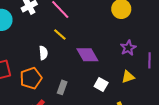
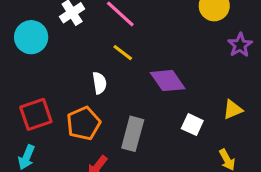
purple star: (128, 48) -> (240, 45), moved
gray rectangle: (62, 87) -> (133, 134), size x1.5

